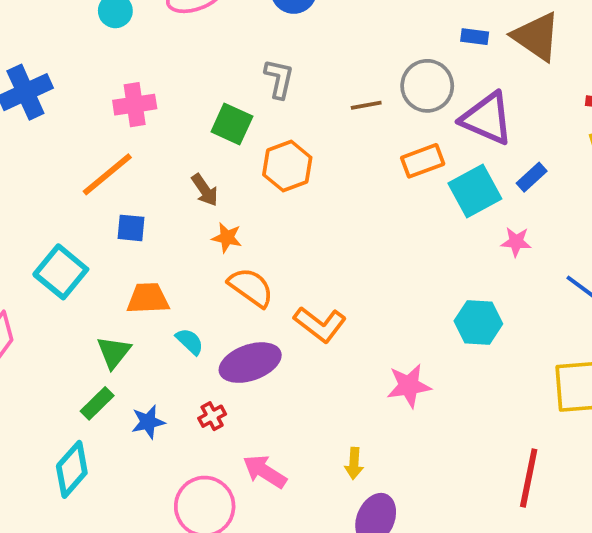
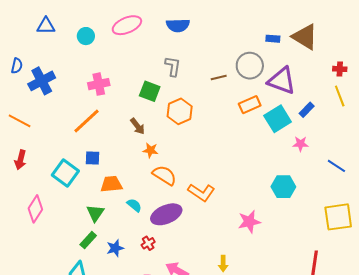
blue square: (131, 228) -> (92, 158), moved

